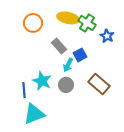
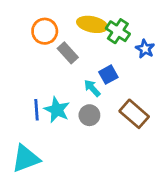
gray rectangle: (59, 46) -> (68, 53), moved
cyan arrow: (68, 65) -> (92, 88), turned 112
blue line: (24, 90) -> (37, 110), moved
cyan triangle: (34, 114) -> (26, 159), moved

